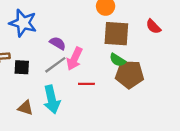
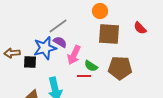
blue star: (23, 23) -> (45, 48), moved, turned -30
green semicircle: (117, 60) -> (91, 66), moved
gray line: (55, 65) -> (58, 26), moved

